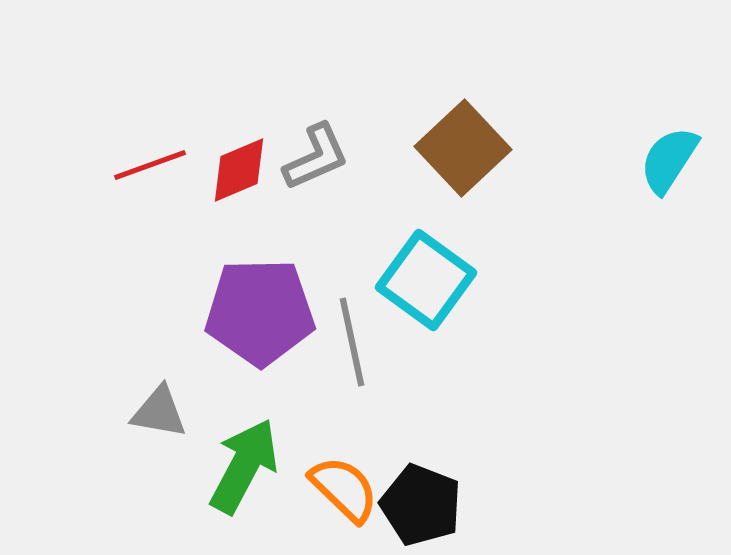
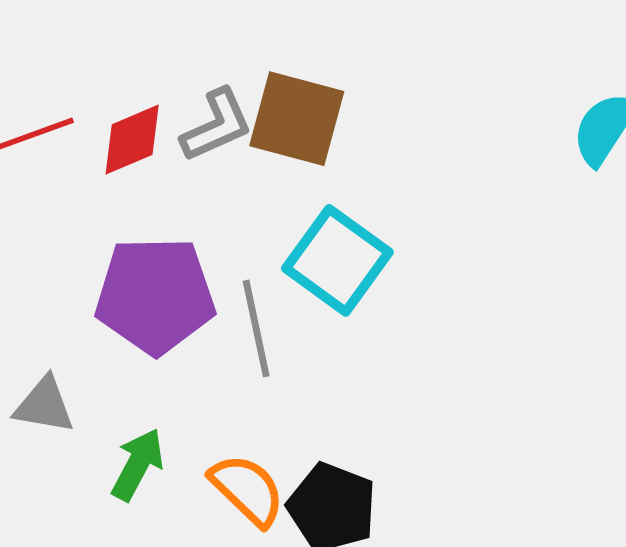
brown square: (463, 148) -> (297, 119), moved, turned -32
green arrow: (244, 466) -> (138, 465), size x0.7

